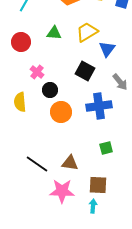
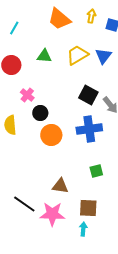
blue triangle: (107, 49) -> (103, 56), moved
black square: (85, 71) -> (88, 95), moved
black line: (37, 164) -> (24, 204), moved

